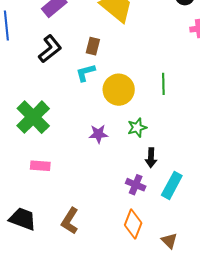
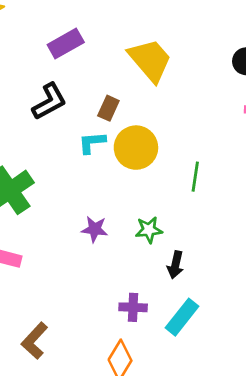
yellow circle: (119, 90) -> (136, 148), moved
black arrow: (151, 158) -> (175, 265), moved
purple cross: (136, 185) -> (133, 307), turned -30

